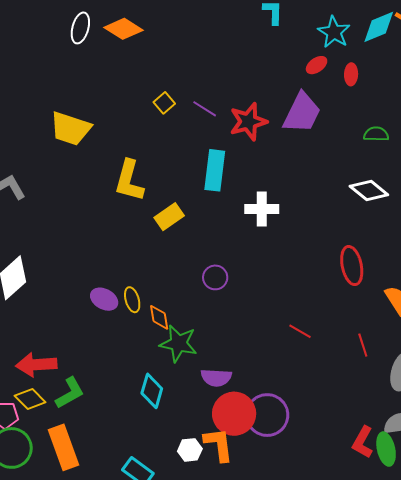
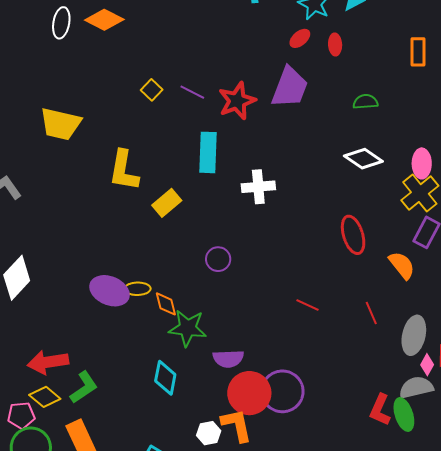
purple ellipse: (104, 299) -> (110, 291), size x1.4
yellow ellipse: (132, 300) -> (138, 289), turned -70

